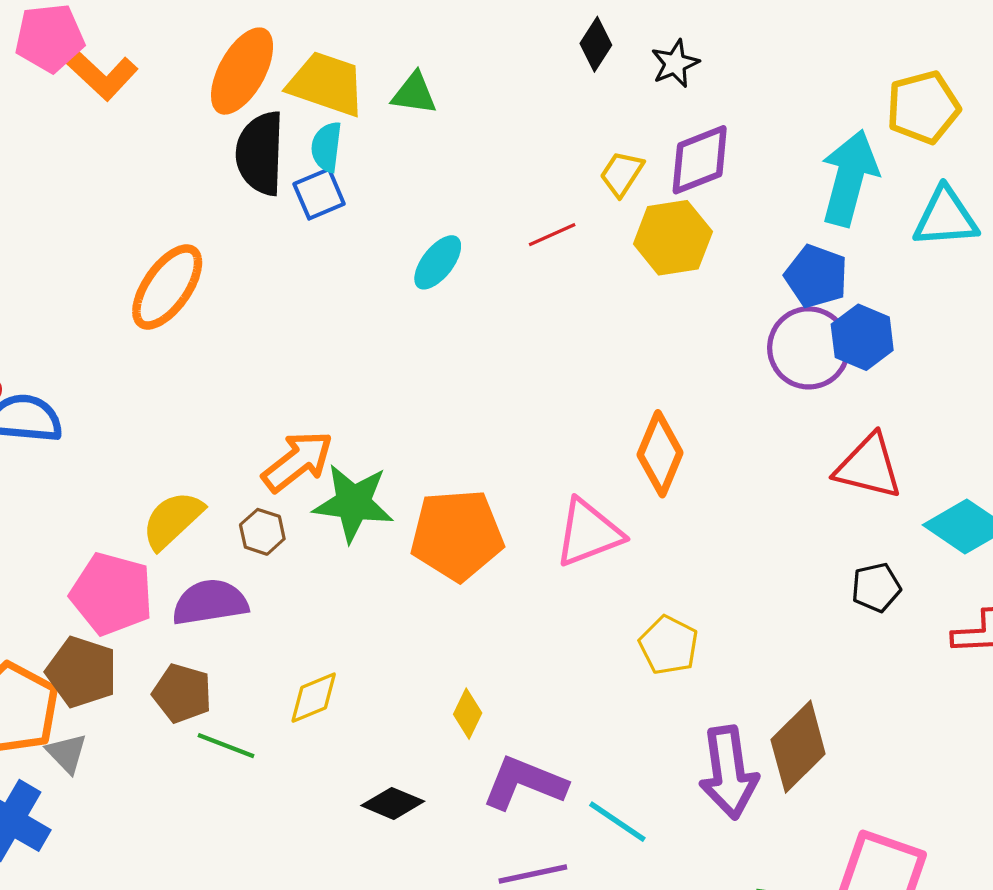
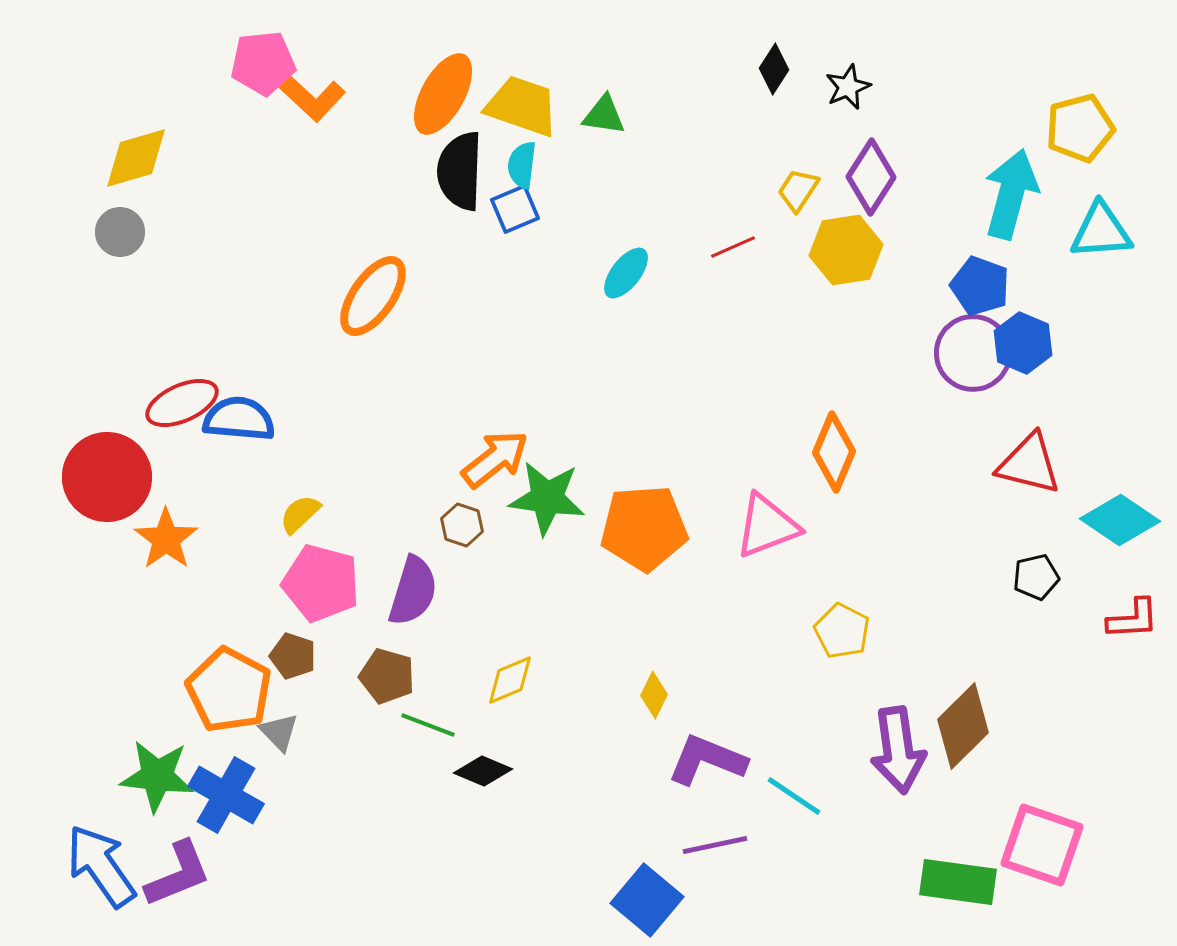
purple diamond: (700, 160) -> (871, 177), turned -36
yellow semicircle: (173, 520) -> (300, 514), moved, size x0.7
purple semicircle: (210, 602) -> (413, 591), turned 116
brown pentagon: (82, 672) -> (293, 656), size x0.7
black diamond: (393, 803) -> (483, 771), moved

